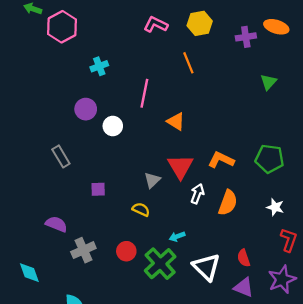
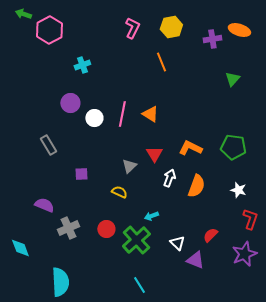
pink L-shape: (156, 25) -> (132, 28), turned 90
pink line: (144, 93) -> (122, 114), moved
red triangle: (180, 167) -> (154, 154), size x0.7
red semicircle: (244, 258) -> (210, 235), turned 63
white triangle: (206, 267) -> (177, 243), size x0.6
purple triangle: (244, 287) -> (195, 260), moved

